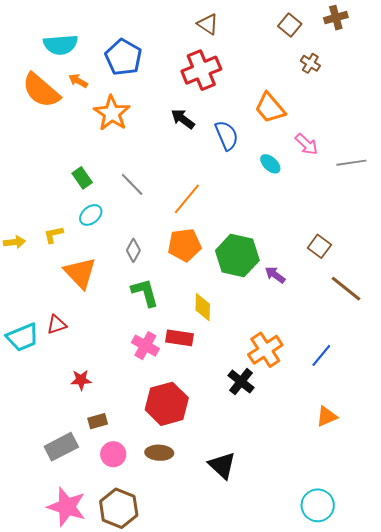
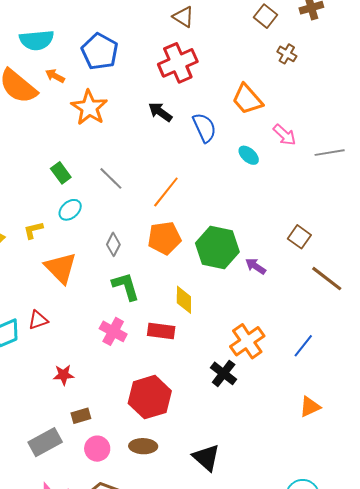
pink cross: (145, 346) -> (113, 331), moved

